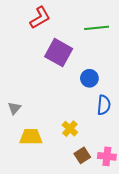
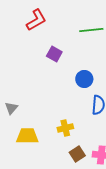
purple square: (59, 53) -> (54, 54), size x0.6
yellow cross: (70, 129) -> (65, 128), turned 35

